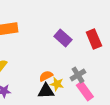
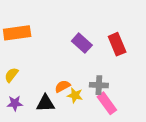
gray cross: (78, 75) -> (99, 85), turned 35
black triangle: (46, 91) -> (45, 103), moved

